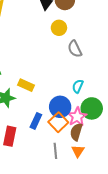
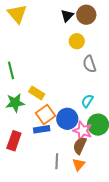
pink star: (77, 117) -> (83, 131), turned -30
blue rectangle: (36, 121) -> (42, 129), turned 49
orange square: (58, 122) -> (45, 115), moved

